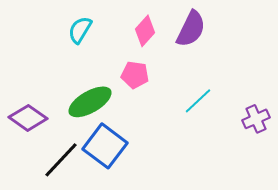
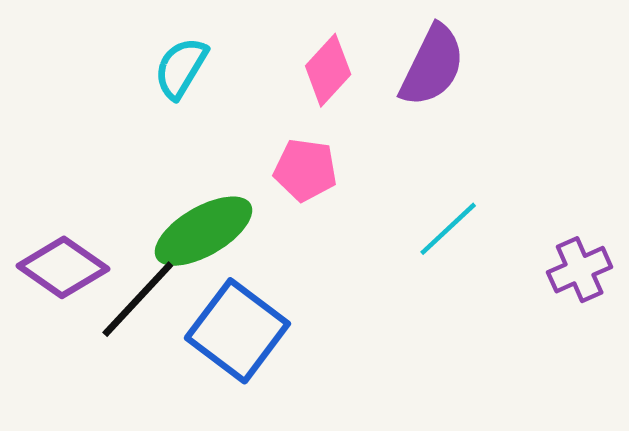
black line: (61, 160) -> (138, 299), moved

